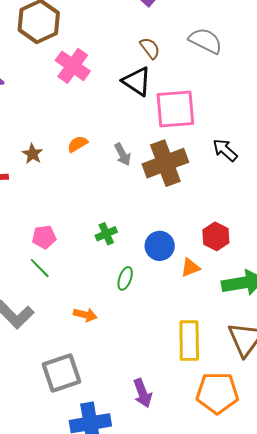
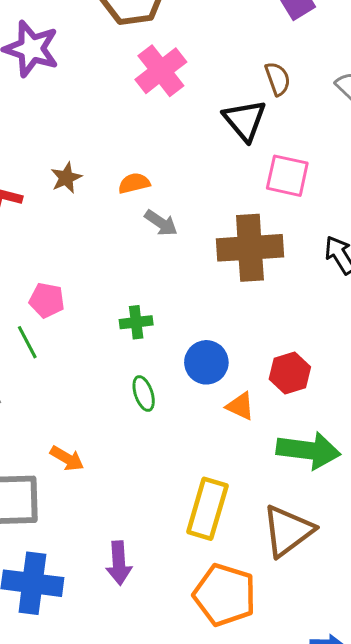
pink square: (175, 109) -> (287, 176), size x0.7
gray arrow: (123, 154) -> (161, 223), moved, turned -45
orange triangle: (190, 268) -> (240, 406), turned 30
green ellipse: (125, 278) -> (144, 393), turned -55
orange arrow: (85, 315) -> (67, 458), moved

